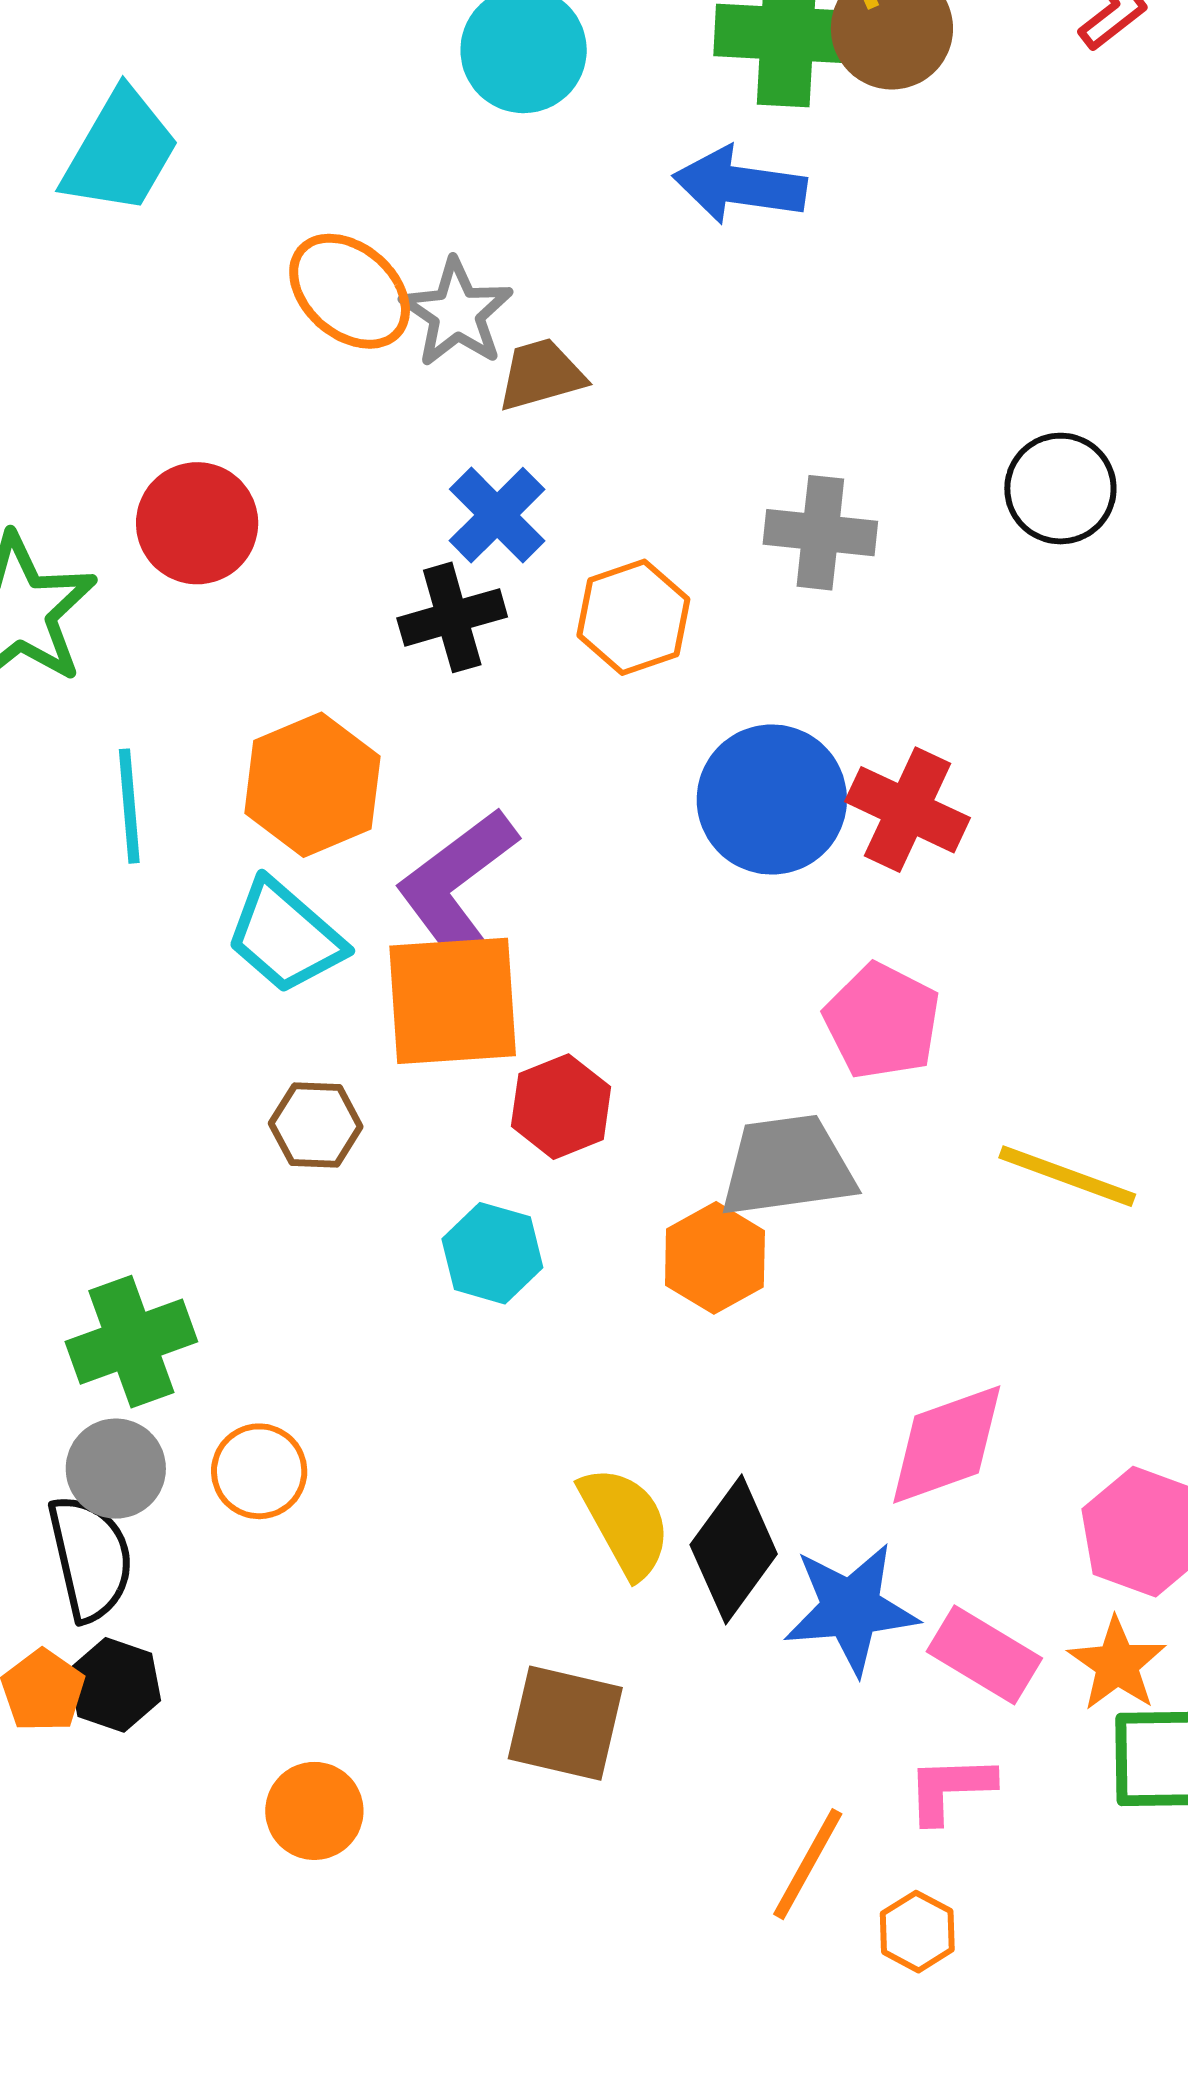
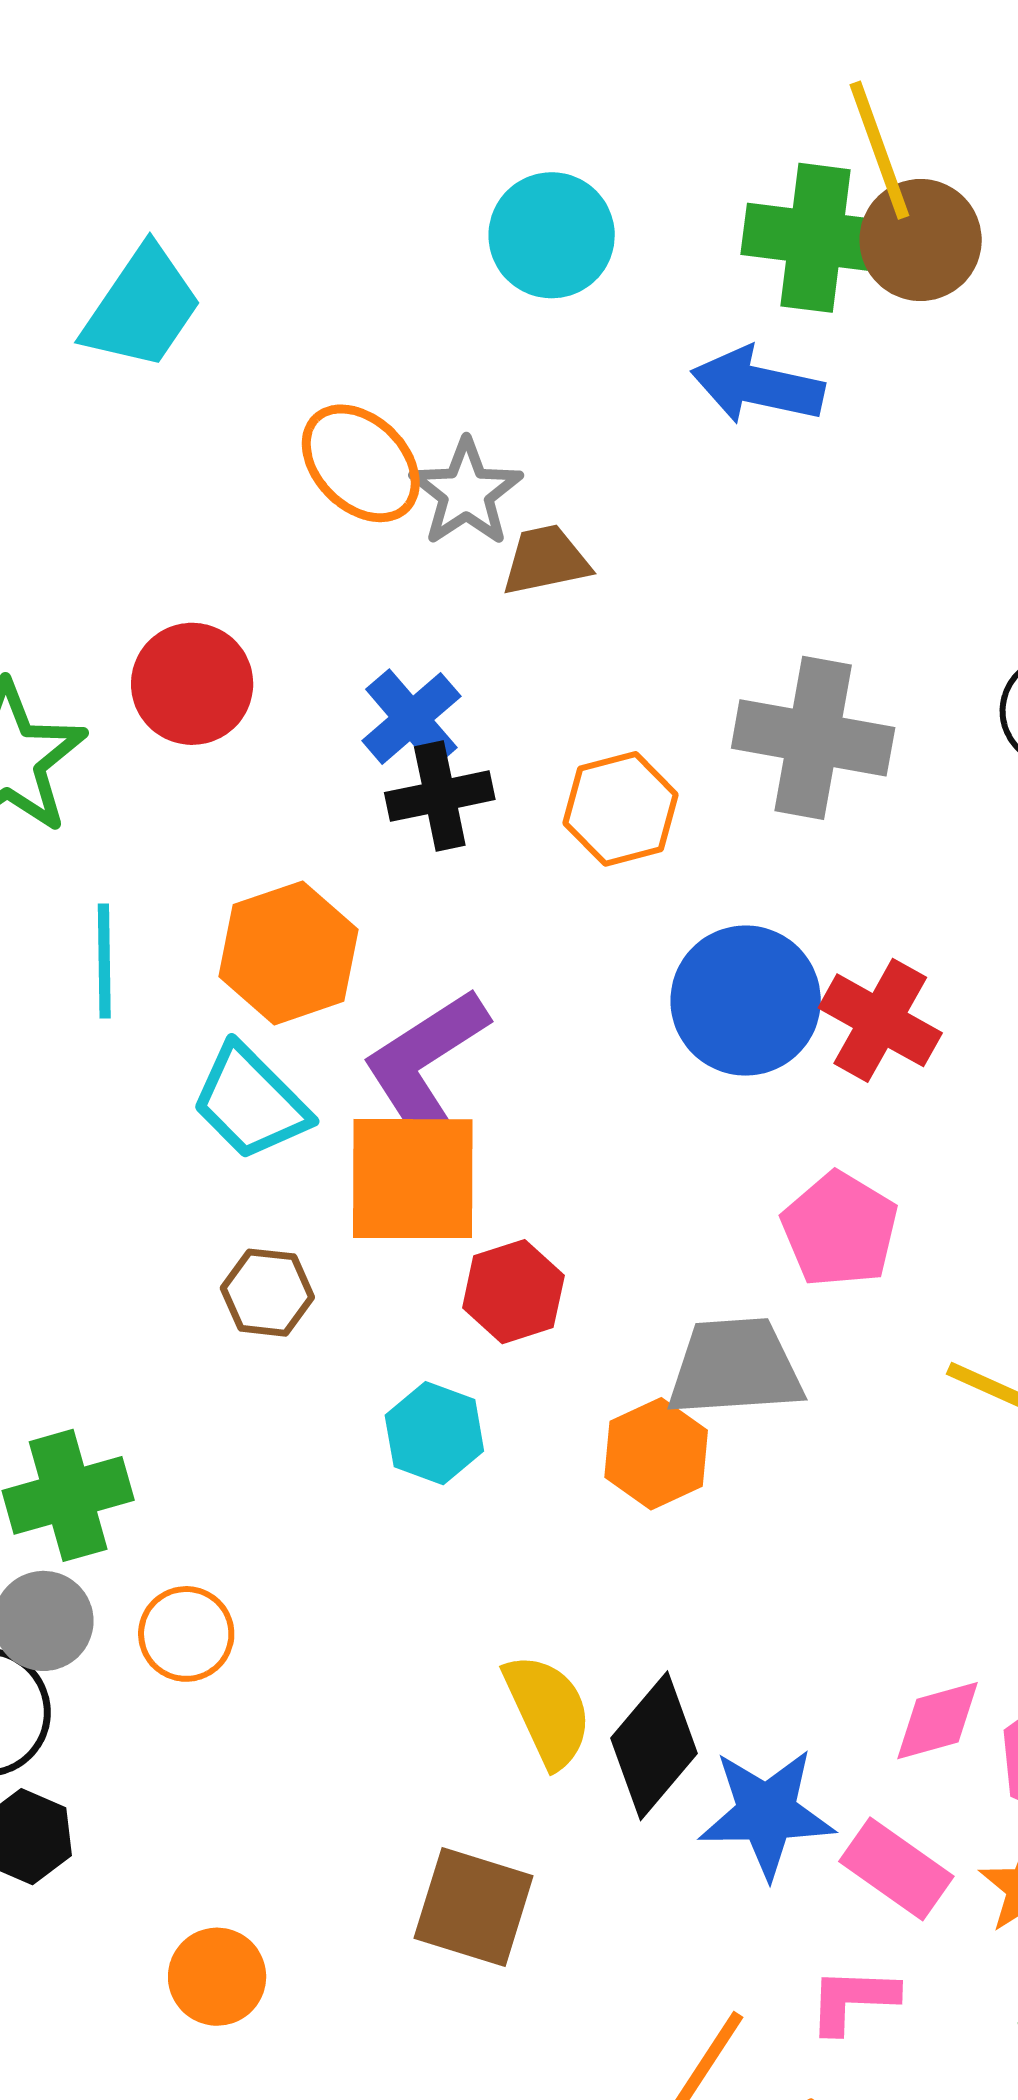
blue cross: (497, 515) -> (411, 718), moved
gray cross: (820, 533) -> (813, 738), size x1.4
pink diamond: (947, 1444) -> (938, 1721), moved, size x0.7

